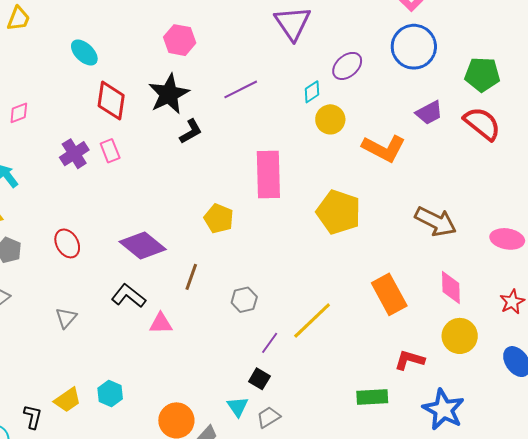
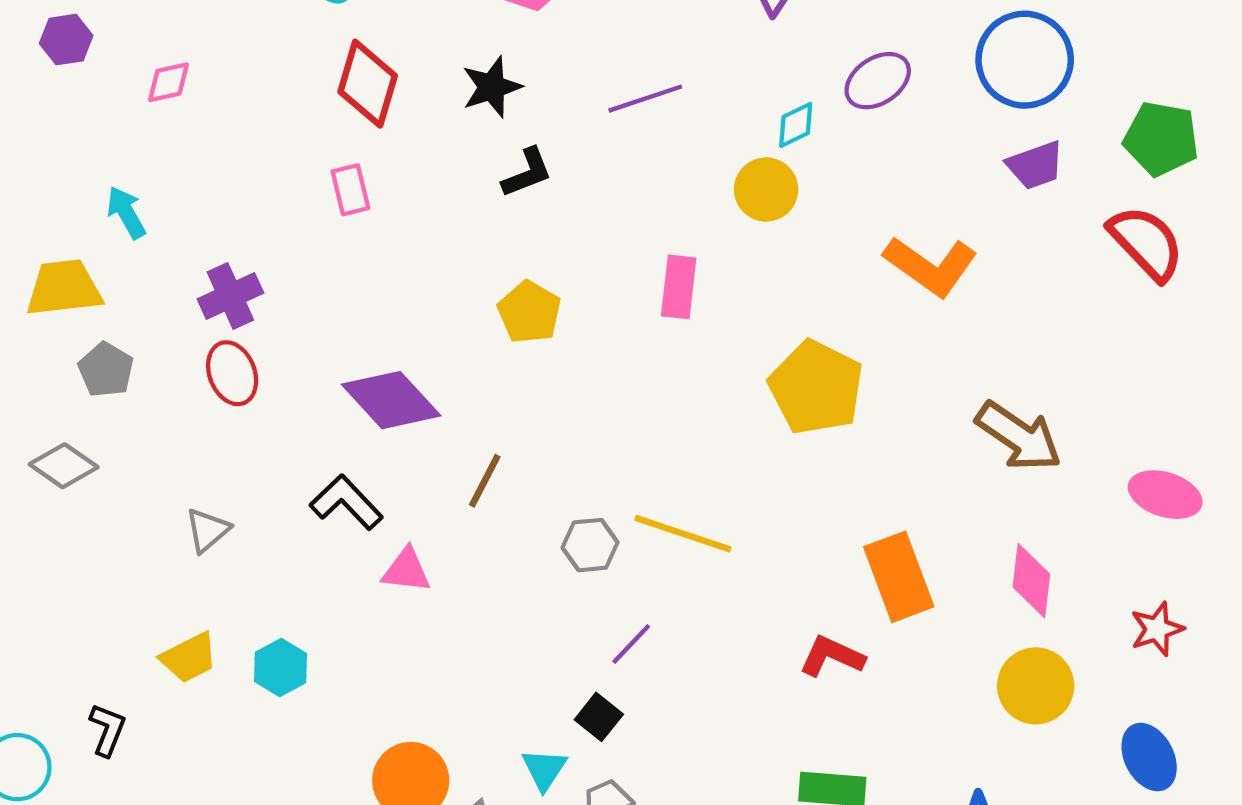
black star: (169, 94) -> (492, 87), size x0.7
purple trapezoid: (429, 113) -> (1035, 165), moved
yellow circle: (330, 119) -> (766, 189), moved
purple cross: (74, 154) -> (230, 296), moved
pink rectangle: (268, 174) -> (679, 287), size x0.6
yellow pentagon: (219, 219) -> (529, 312), moved
yellow line: (312, 321) -> (683, 534), moved, turned 54
red L-shape: (409, 360) -> (832, 656), moved
cyan hexagon: (110, 394) -> (281, 668), moved
yellow trapezoid: (68, 400) -> (189, 658), moved

